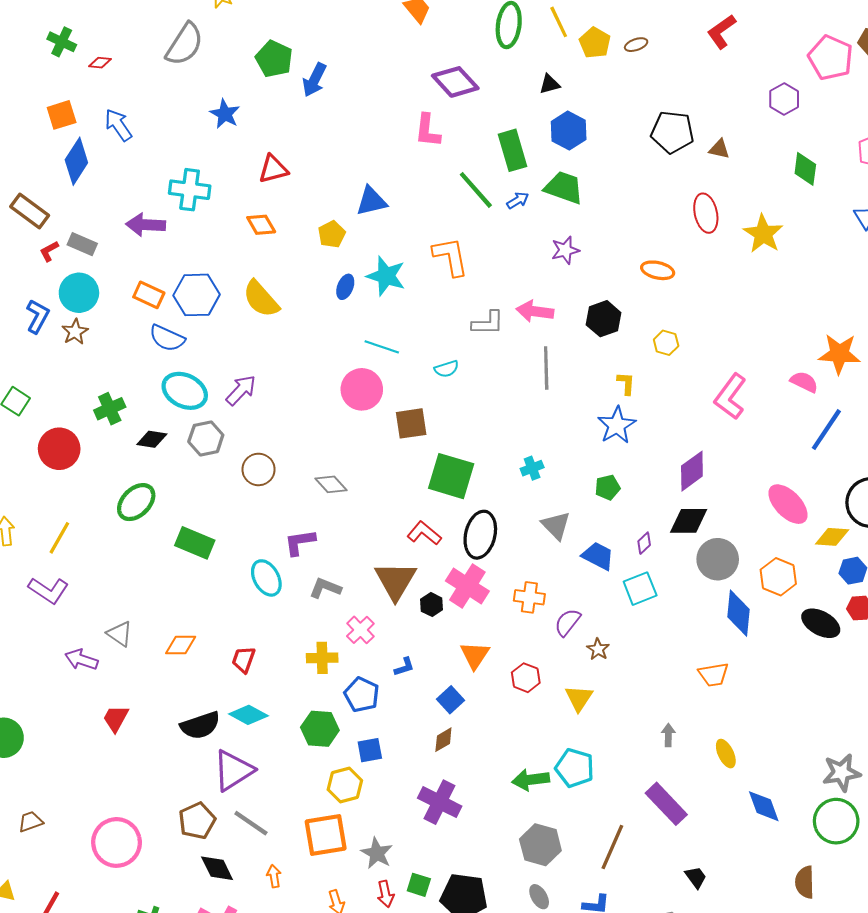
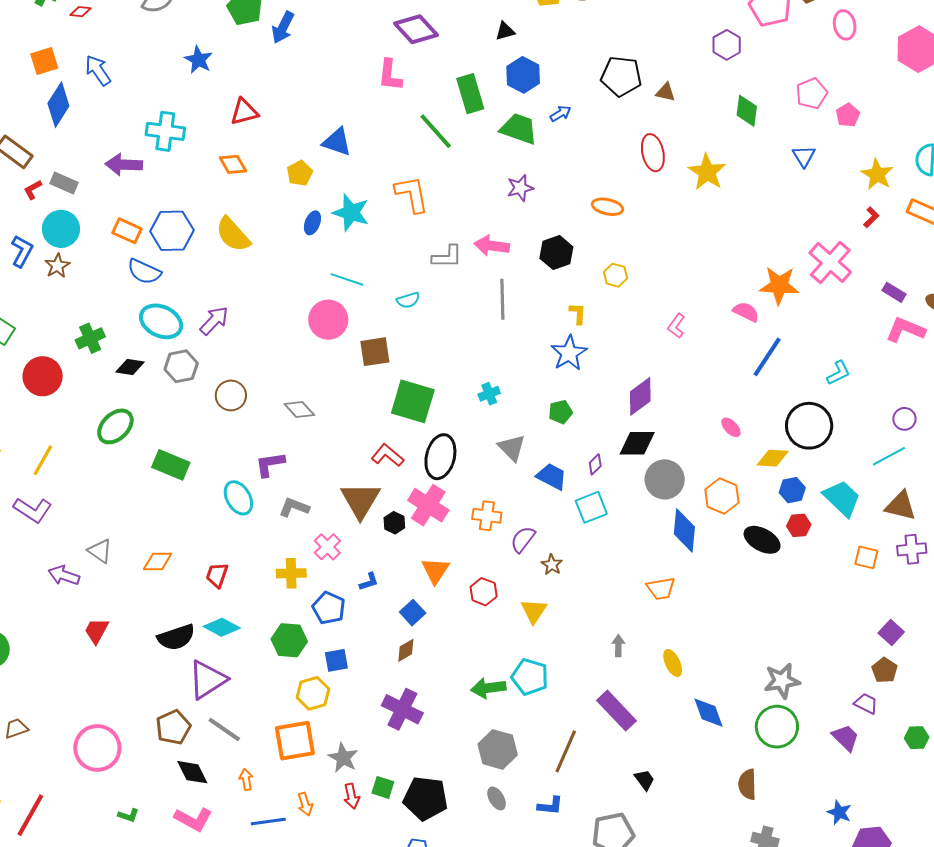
blue arrow: (518, 200) -> (560, 114), moved
blue triangle: (371, 201) -> (337, 142), turned 32
pink L-shape: (730, 397) -> (676, 326), size x0.6
pink ellipse: (788, 504) -> (731, 427), size x0.5

